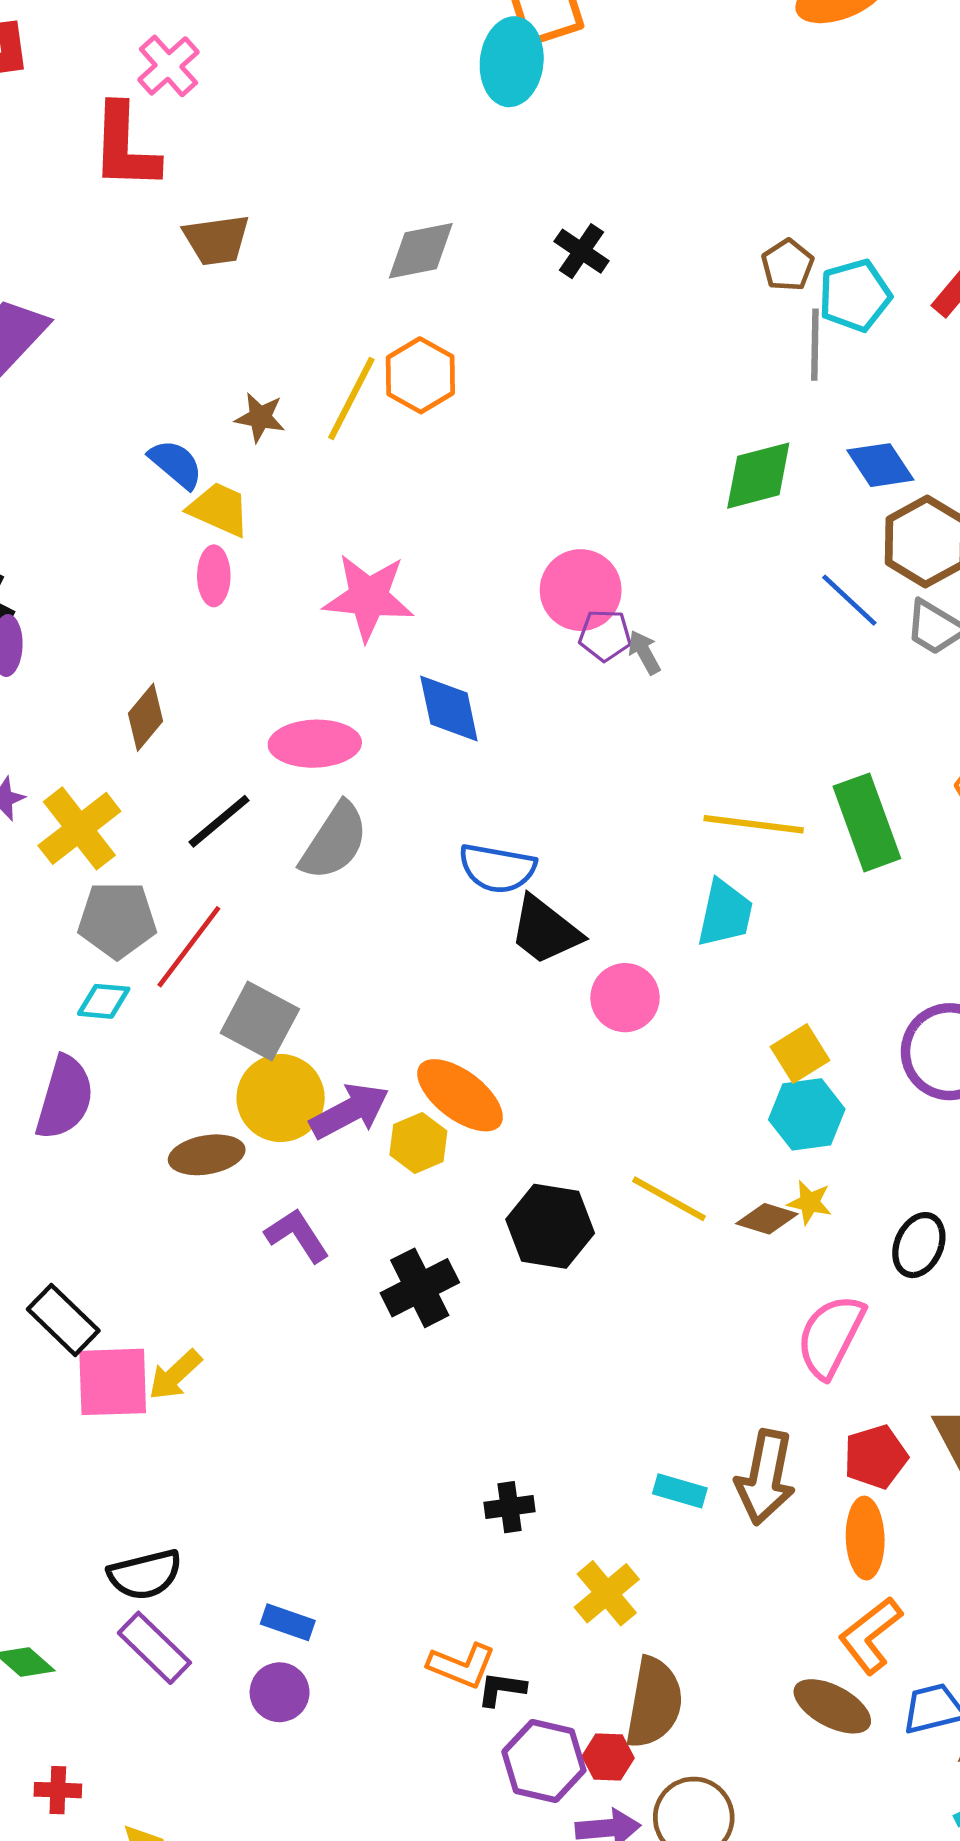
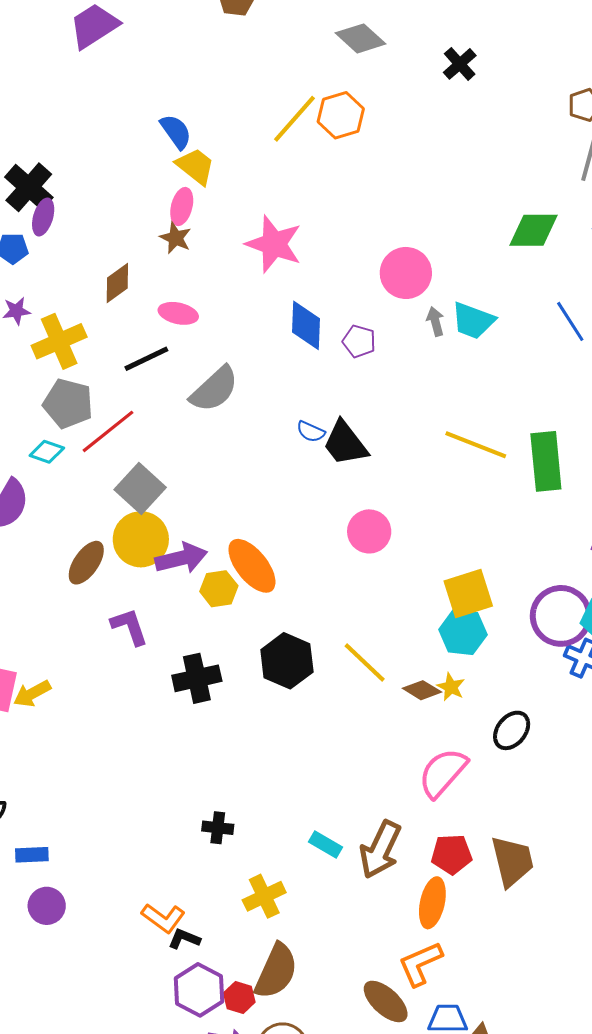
gray diamond: (421, 251) -> (361, 38), turned 39
brown star: (260, 417) -> (176, 238), moved
purple pentagon: (605, 635) -> (359, 341), moved
pink ellipse: (315, 744) -> (178, 313), moved, size x0.7
blue semicircle: (497, 868) -> (311, 432), size x0.6
cyan trapezoid: (725, 913) -> (473, 321), moved, turned 84
black trapezoid: (545, 930) -> (345, 443), moved
yellow square: (800, 1053) -> (468, 594), size x1.4
brown ellipse: (207, 1155) -> (86, 563), turned -60
blue rectangle: (288, 1622) -> (32, 855), moved, turned -36

